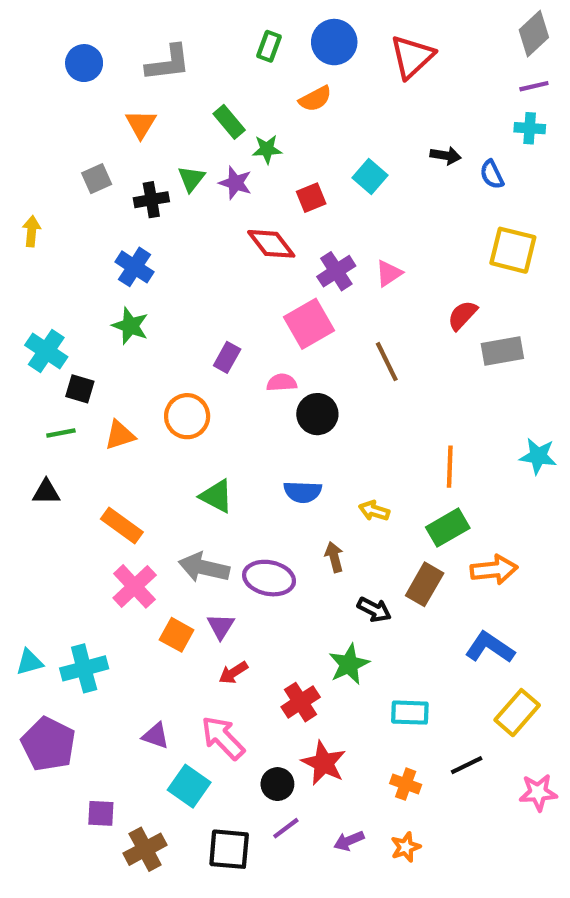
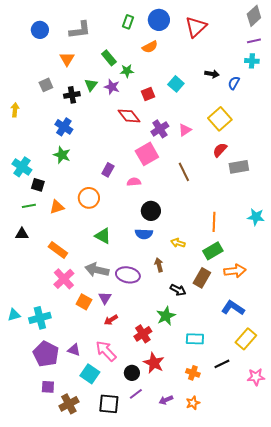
blue semicircle: (492, 174) -> (234, 83), turned 56
yellow square: (513, 250) -> (220, 119), moved, turned 35
black circle: (317, 414) -> (151, 211), moved
purple pentagon: (48, 744) -> (46, 354), moved

